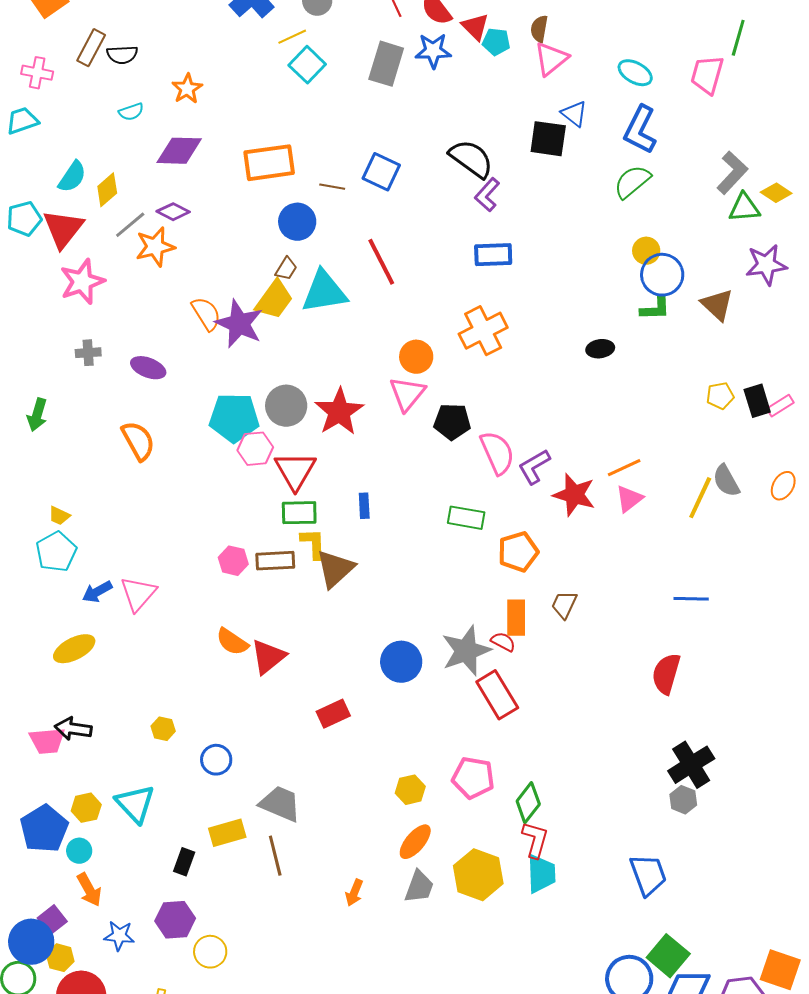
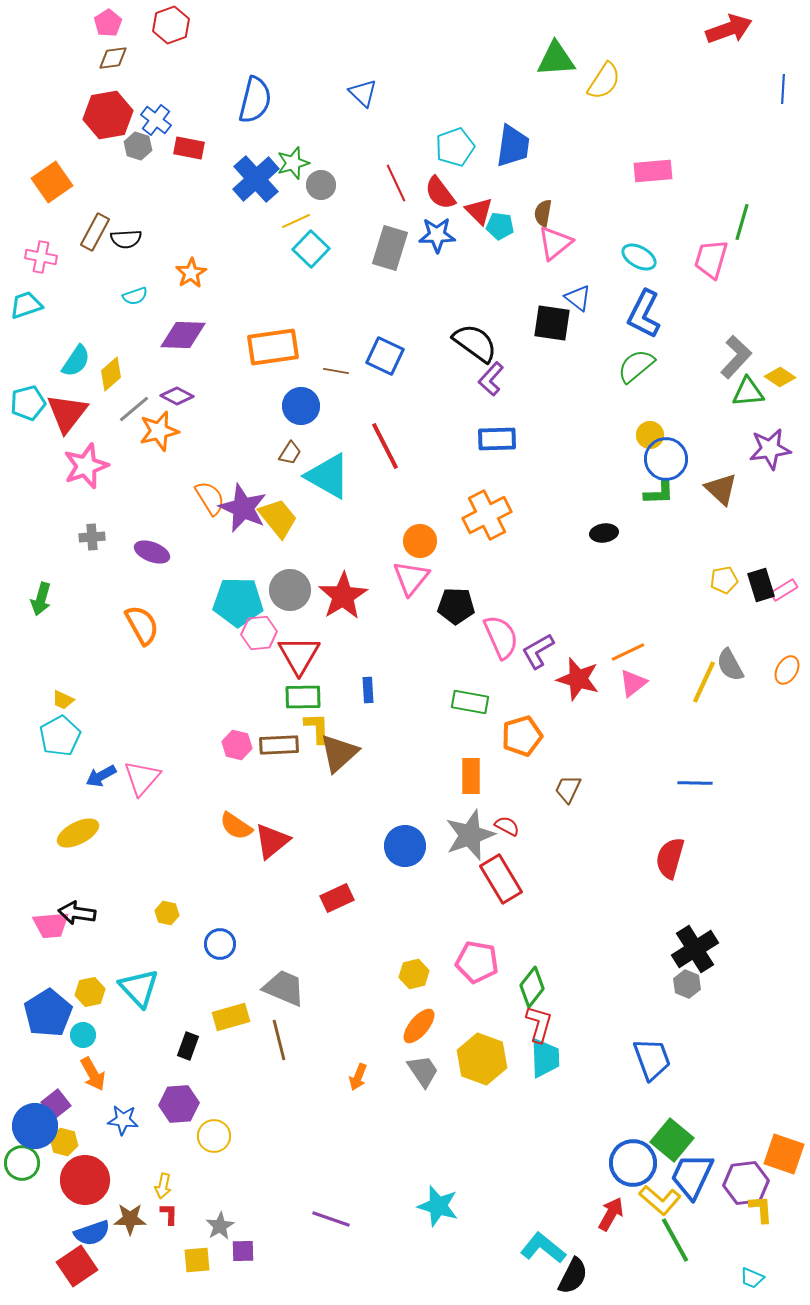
cyan triangle: (324, 292) -> (328, 476), turned 39
yellow trapezoid: (274, 300) -> (278, 518), moved, turned -75
orange rectangle: (516, 618) -> (471, 776), moved
gray trapezoid: (419, 887) -> (423, 1071), turned -54

